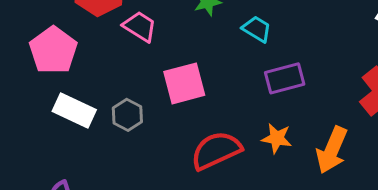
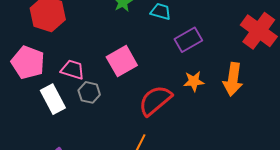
pink trapezoid: (140, 26) -> (73, 70), moved
white rectangle: (74, 111) -> (53, 99), turned 52

